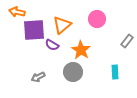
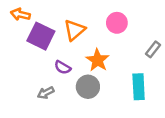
purple square: (34, 30) -> (41, 36), turned 30
purple semicircle: (52, 45) -> (63, 67), moved
cyan rectangle: (115, 72) -> (139, 87), size x1.5

